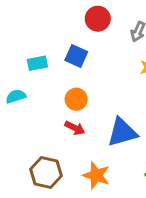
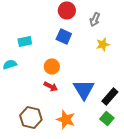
blue square: (76, 56) -> (64, 36), moved
blue triangle: (122, 132) -> (84, 89), turned -45

